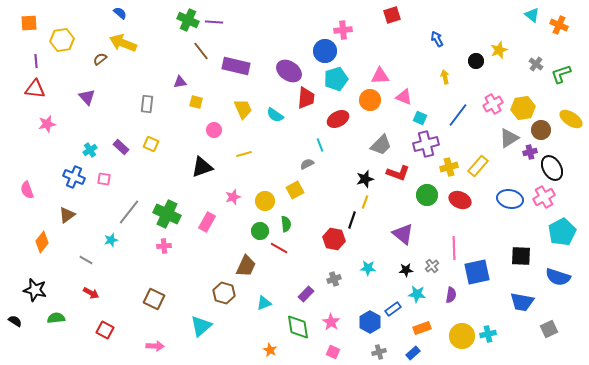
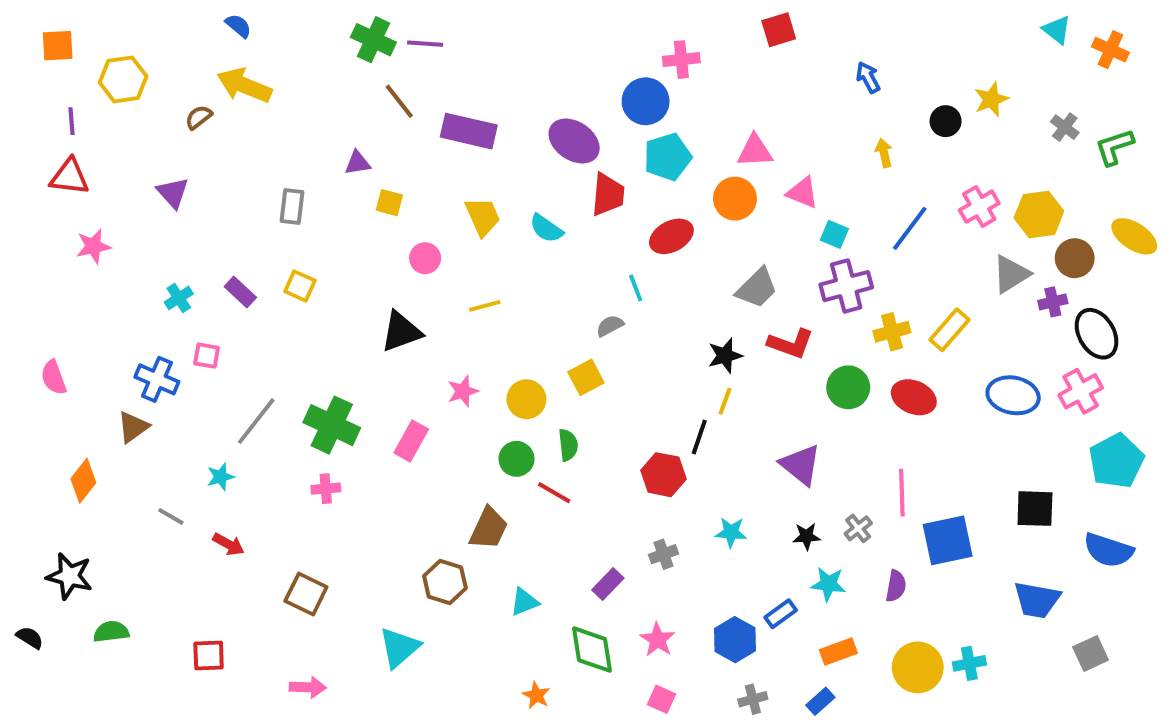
blue cross: (74, 177) -> (157, 379), moved
red arrow: (91, 293) -> (228, 544), moved
red square: (105, 330) -> (209, 656), turned -30

